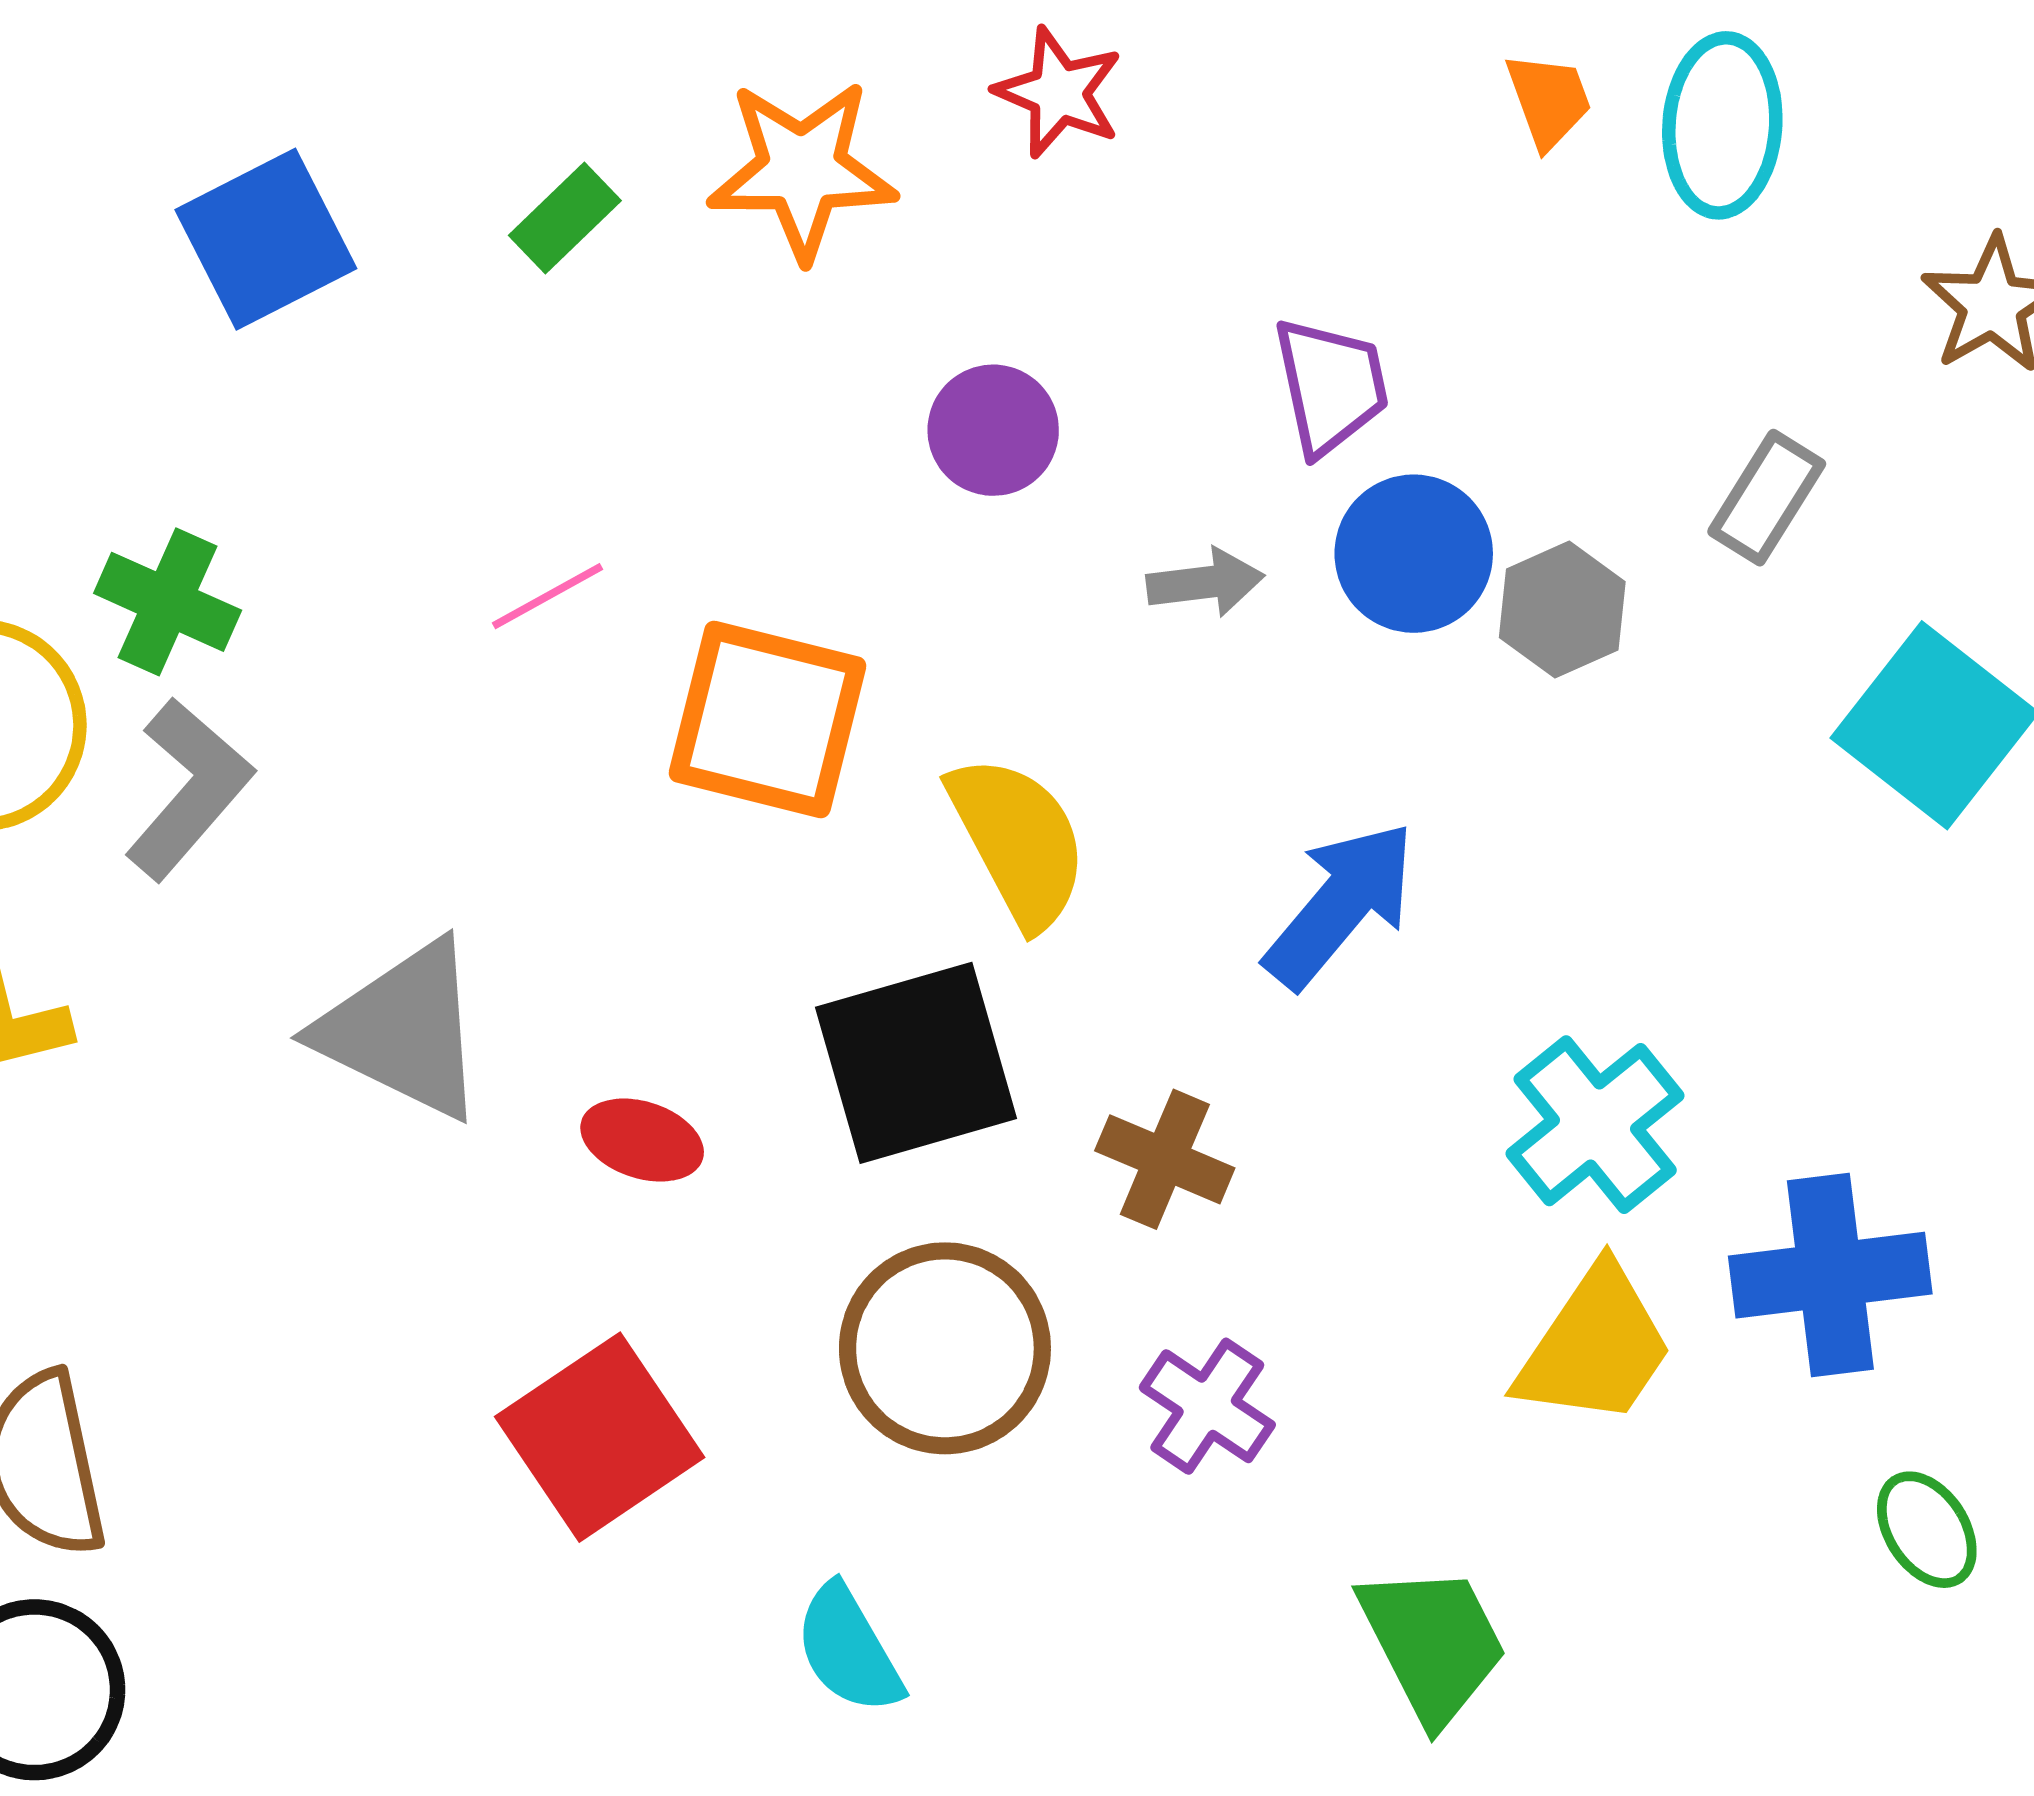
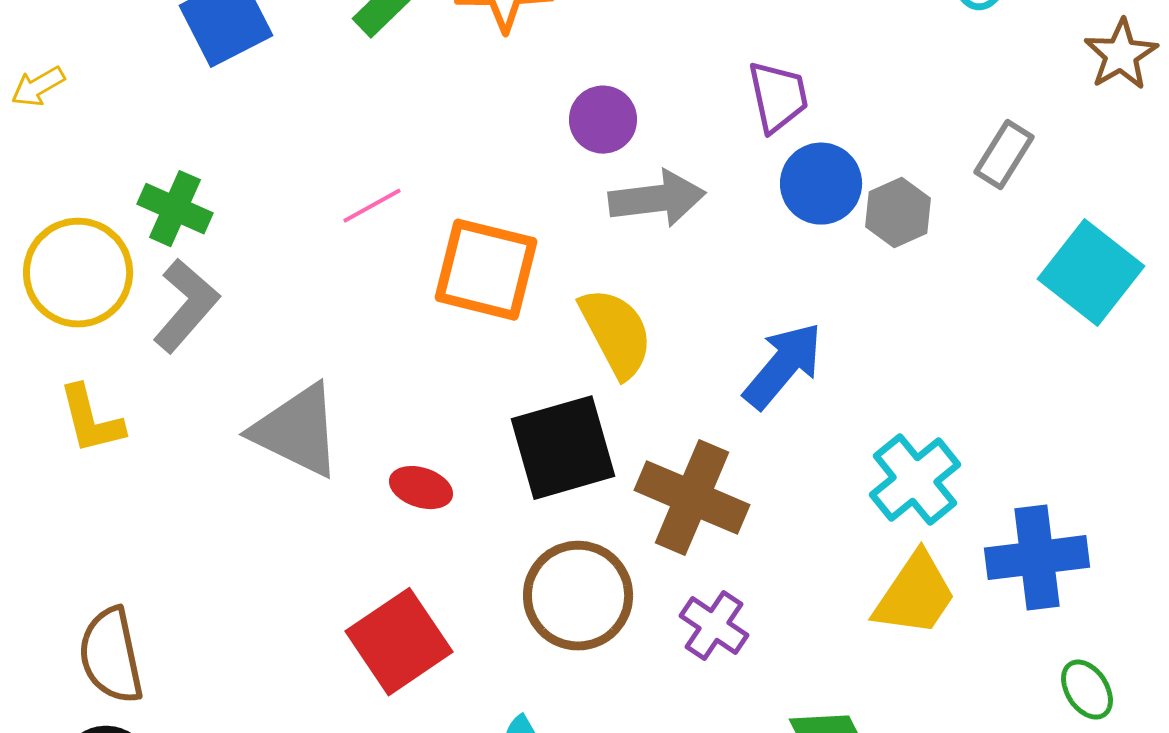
gray arrow: (1205, 583) -> (657, 199), moved, size x1.6
brown cross: (1165, 1159) -> (692, 498), size x1.6

